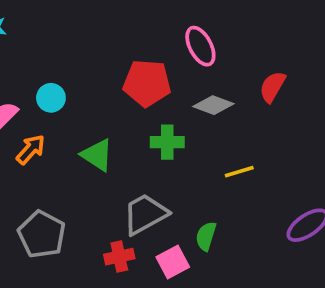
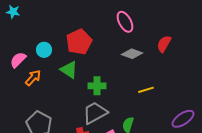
red pentagon: (147, 83) -> (79, 42), moved, turned -30
green cross: (167, 142) -> (97, 86), moved
green triangle: (97, 155) -> (69, 70), moved

